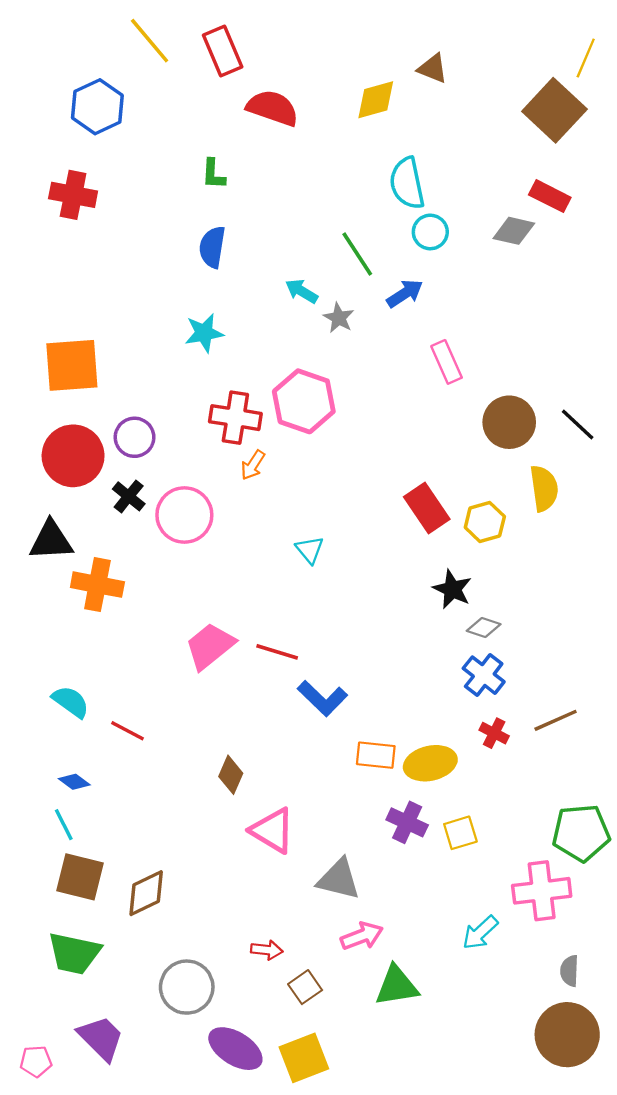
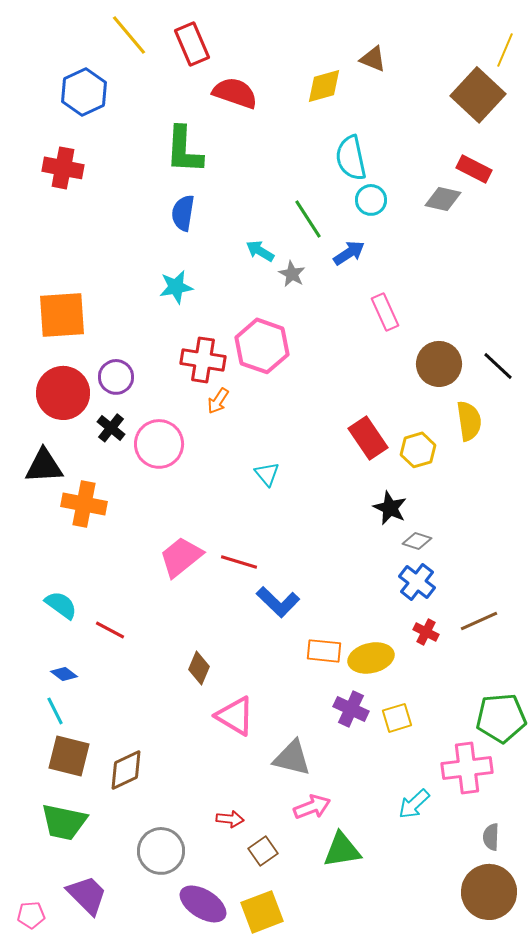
green L-shape: (213, 174) -> (184, 150), size x1.8

